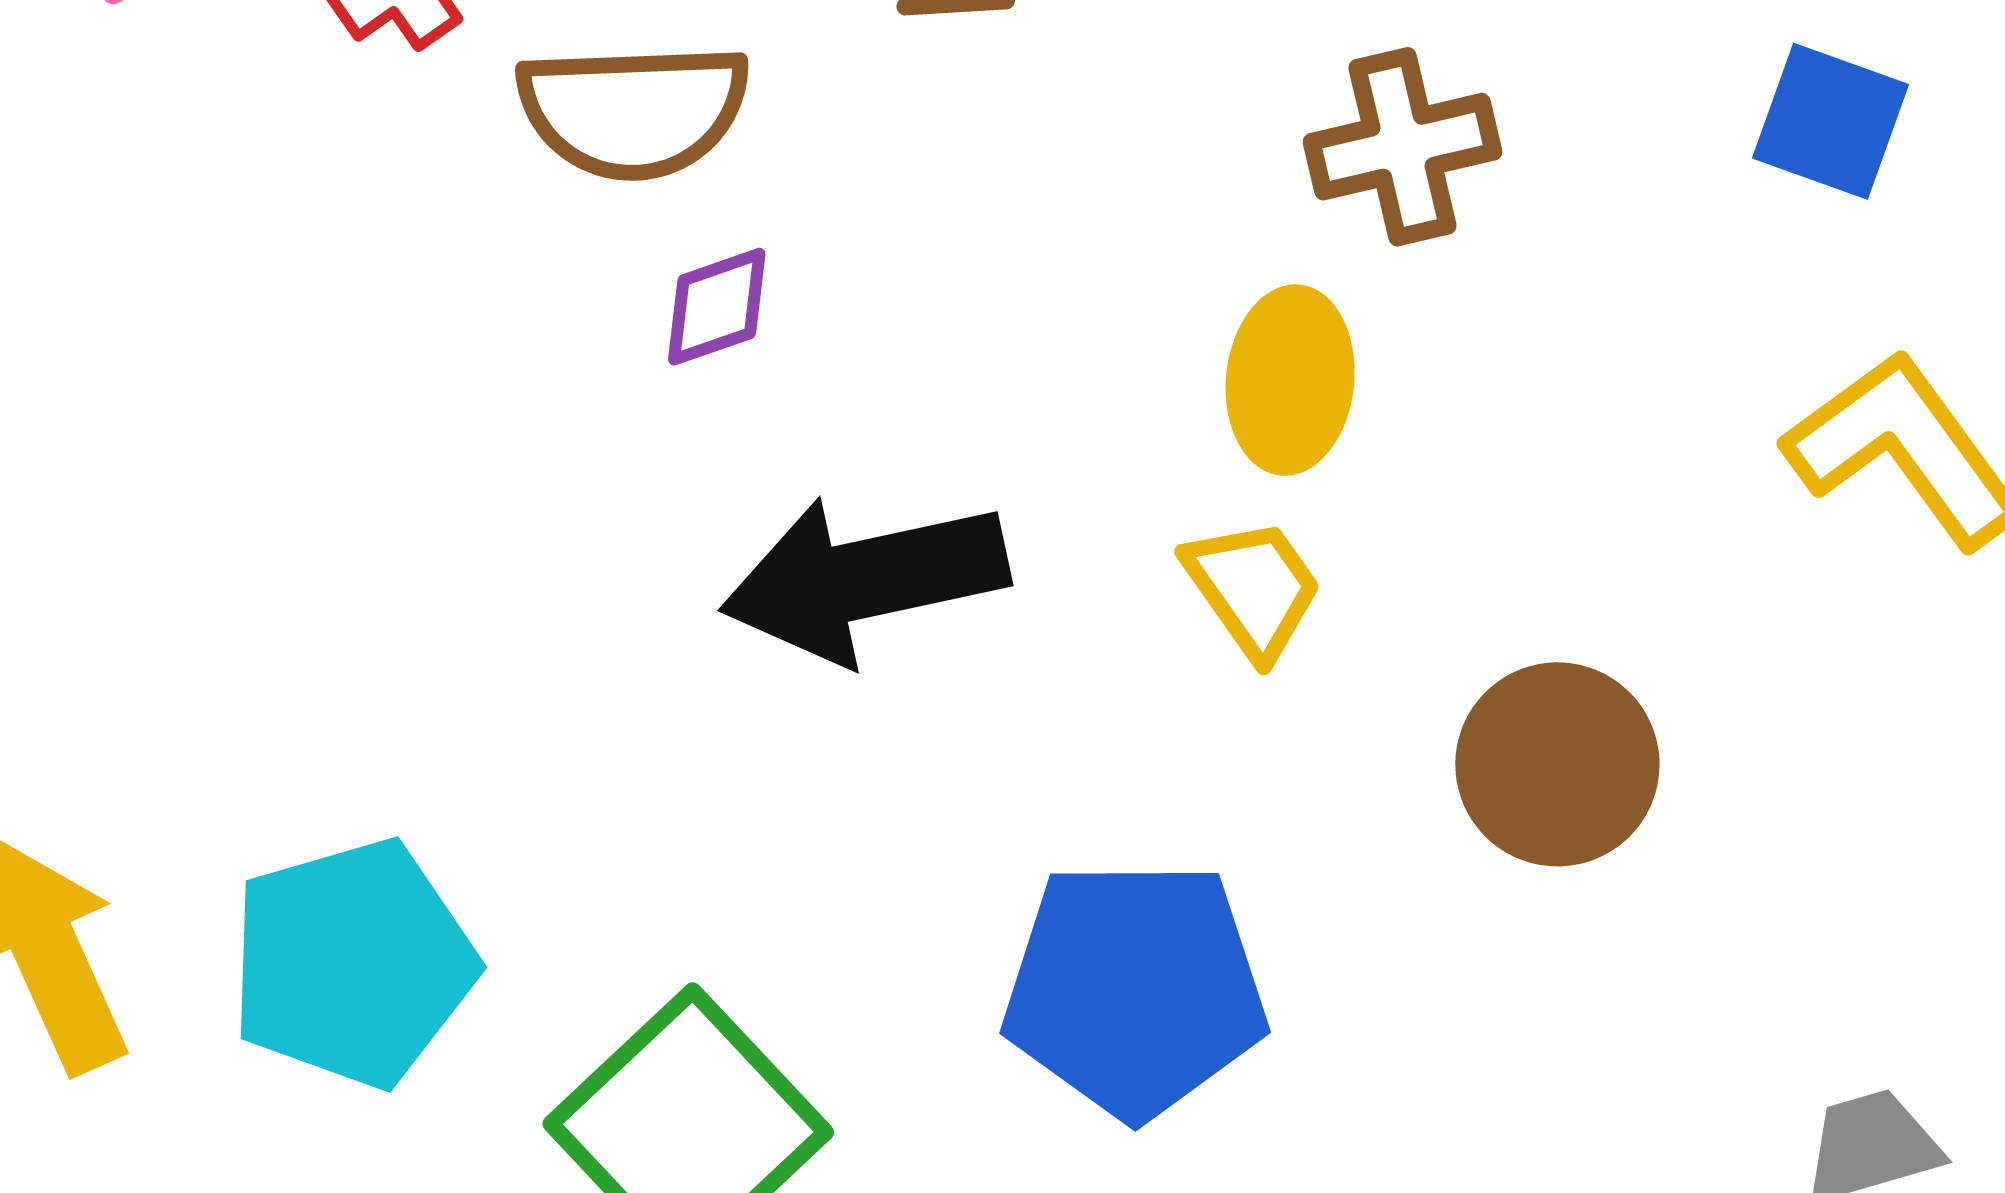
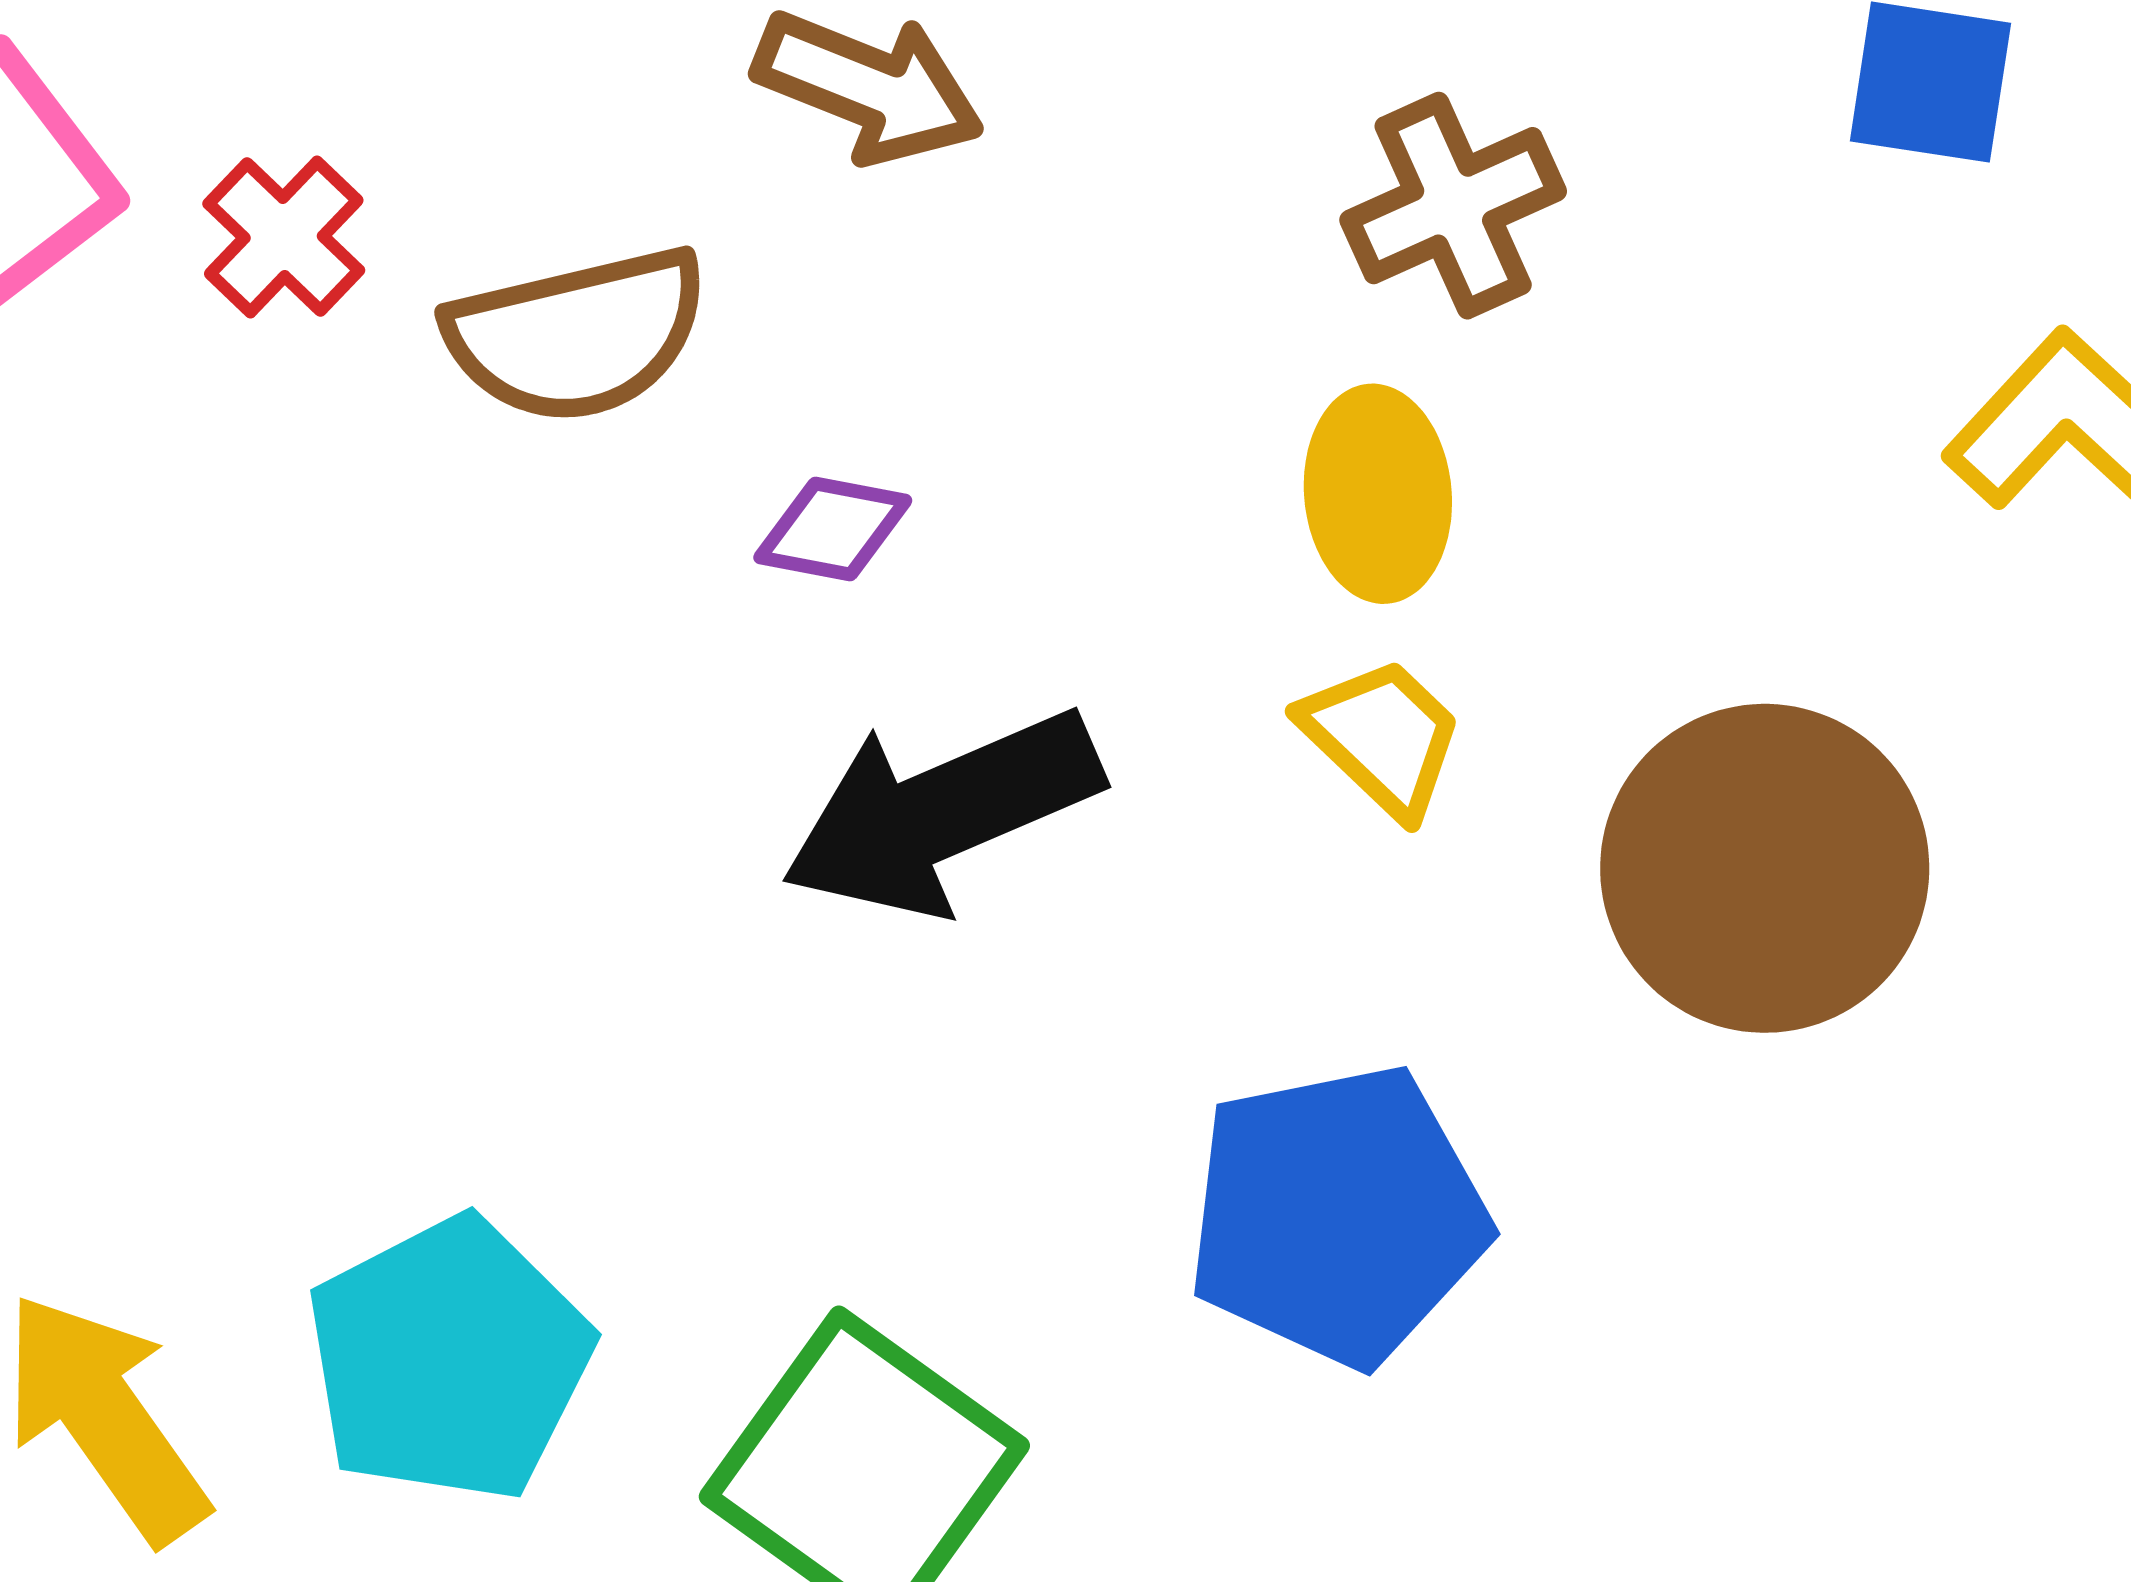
purple diamond: (717, 307) -> (833, 529), moved, turned 41
brown circle: (1557, 764) -> (1765, 868), size x1.4

